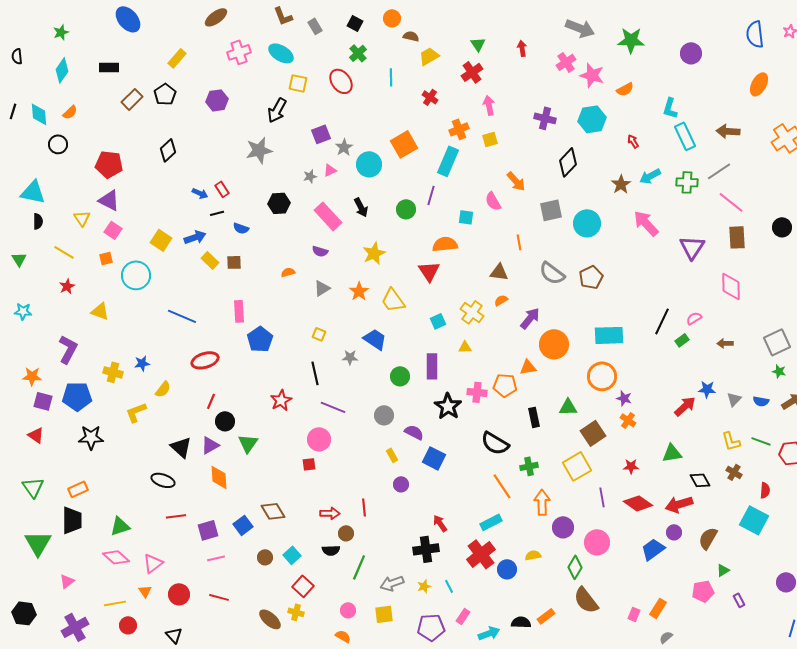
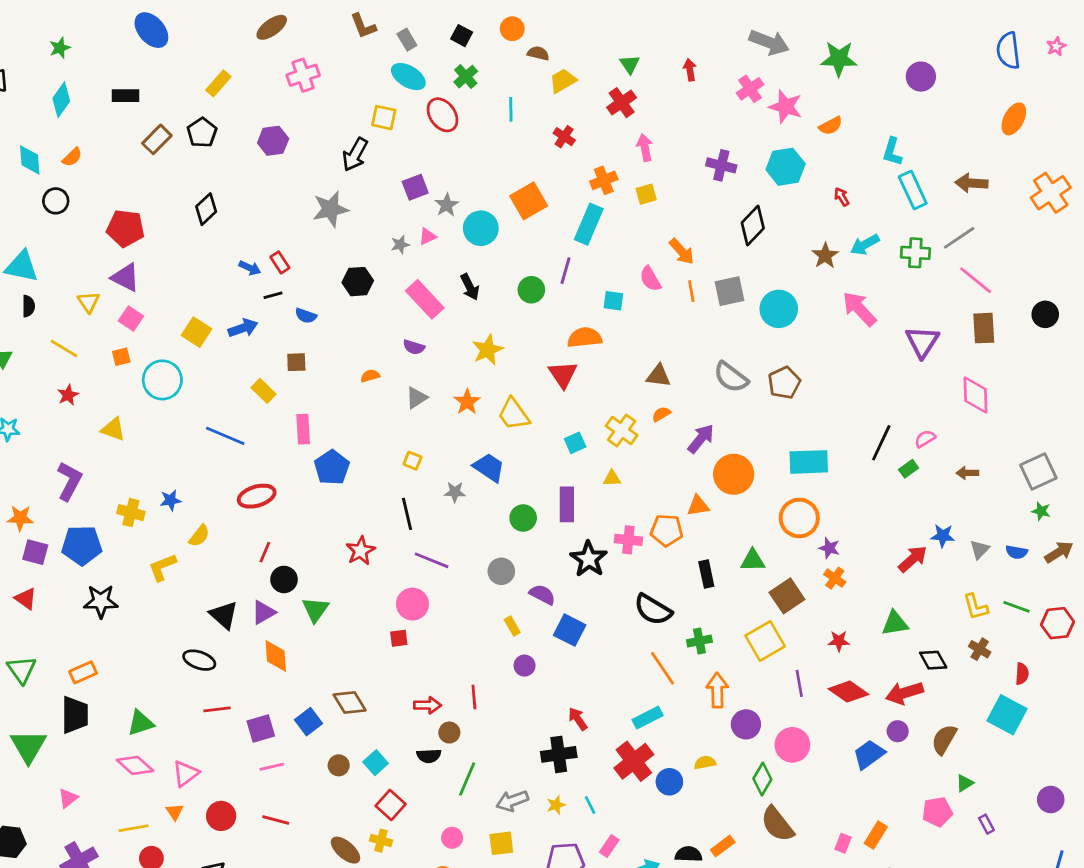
cyan ellipse: (281, 53) -> (408, 77), moved
orange line: (519, 242) -> (691, 291), moved
yellow rectangle: (210, 260) -> (263, 391), moved

